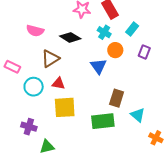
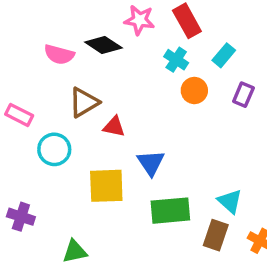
black diamond: (70, 37) -> (103, 45), moved
blue triangle: (98, 66) -> (151, 163), moved
red triangle: (59, 83) -> (114, 127), moved
brown rectangle: (117, 98) -> (216, 235), moved
purple cross: (29, 127) -> (21, 217), moved

